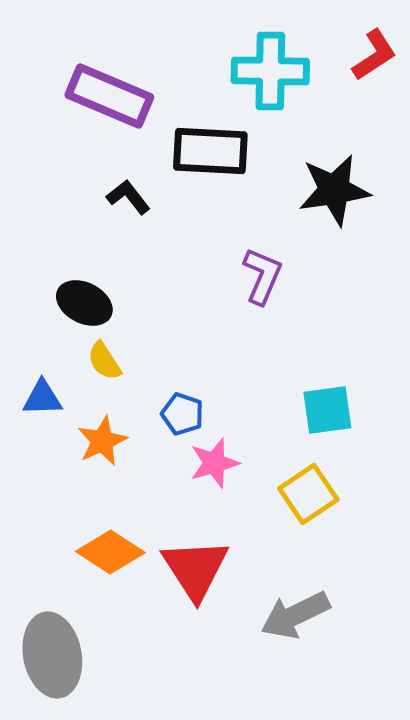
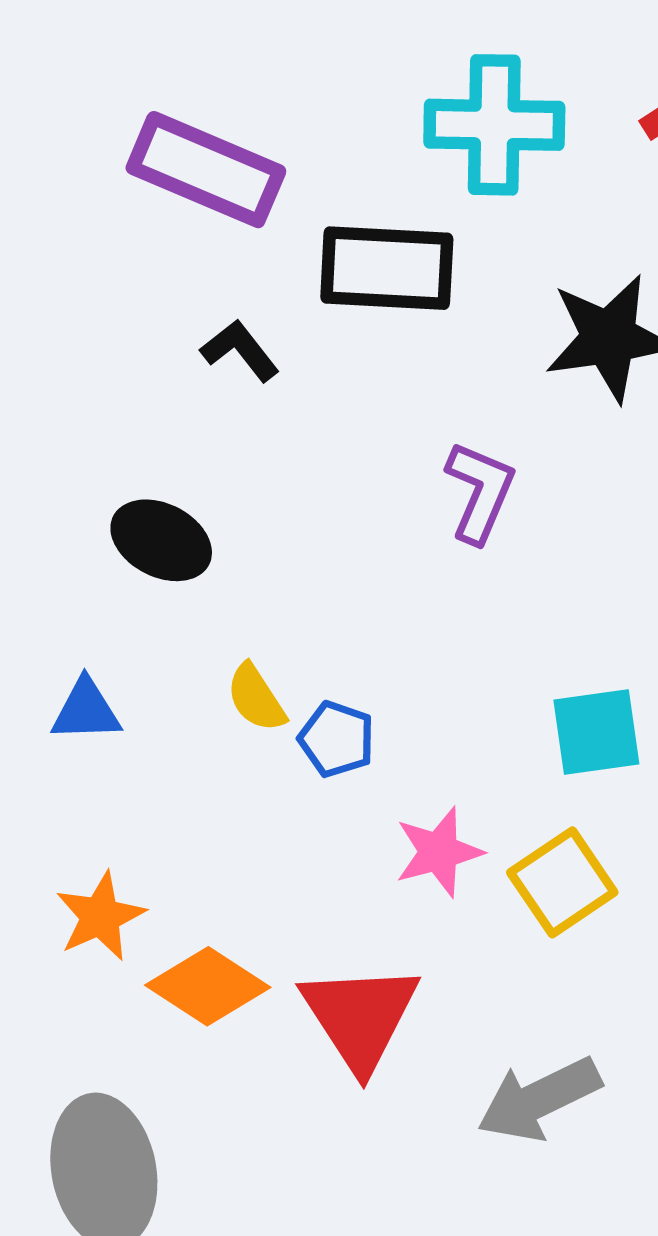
yellow semicircle: (104, 361) -> (256, 698), moved
orange star: (102, 441) -> (100, 916), moved
pink star: (214, 463) -> (439, 852), moved

